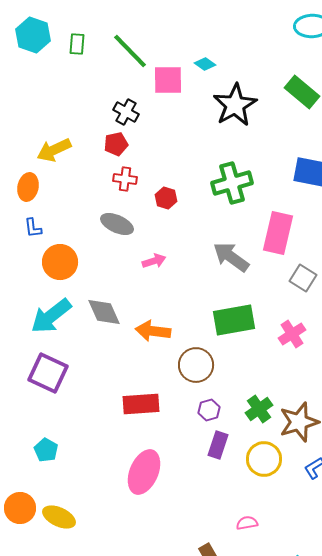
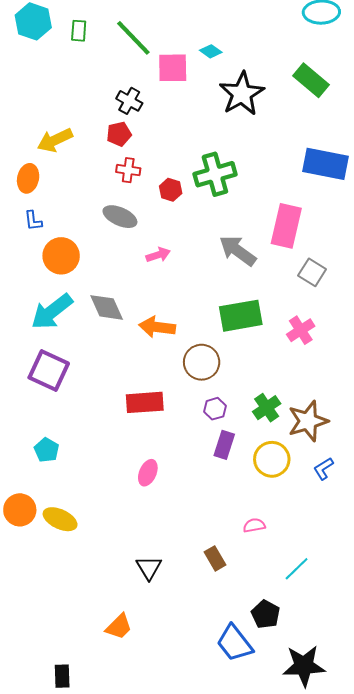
green cross: (232, 183) -> (215, 174), moved
pink ellipse: (144, 472) -> (148, 473), size x0.6

